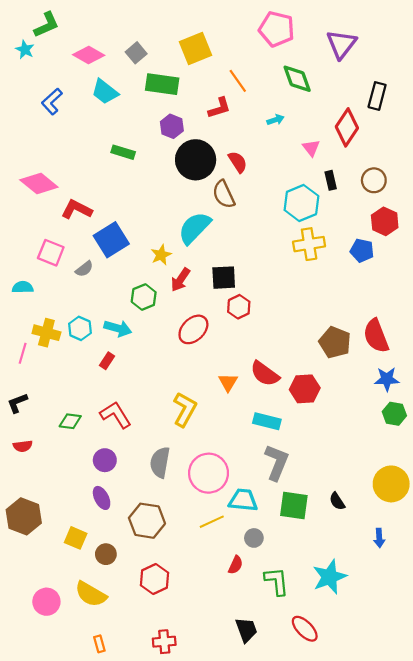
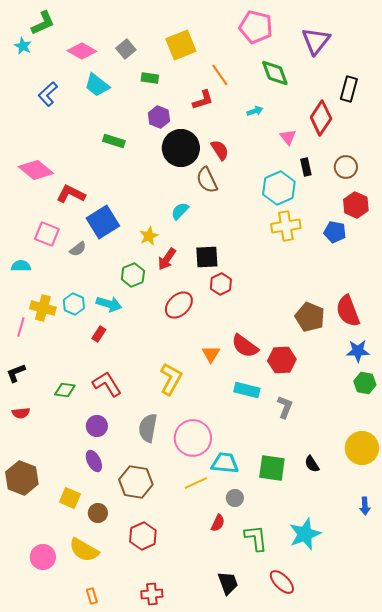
green rectangle: (162, 84) -> (150, 78), size x0.6
cyan semicircle: (194, 228) -> (180, 211), size x0.6
gray L-shape: (277, 462) -> (285, 407), moved, size x0.7
blue arrow: (379, 538) -> (365, 506), moved

